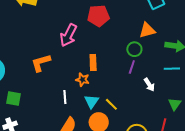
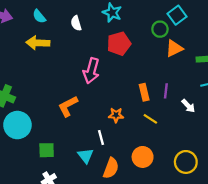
green circle: (134, 49) -> (160, 29), moved
orange rectangle: (93, 62) -> (144, 92), moved
cyan triangle: (92, 102) -> (85, 156), moved
yellow line: (111, 104) -> (150, 119), moved

